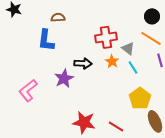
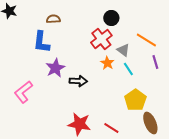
black circle: (152, 16) -> (111, 18), moved
red cross: (106, 37) -> (101, 39), turned -30
black arrow: (83, 63) -> (78, 81), moved
purple star: (64, 78) -> (55, 68), moved

